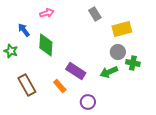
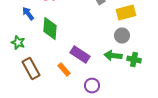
green star: (11, 51) -> (18, 43), moved
green cross: (133, 63) -> (134, 60), moved
green arrow: (109, 72) -> (113, 56), turned 30

